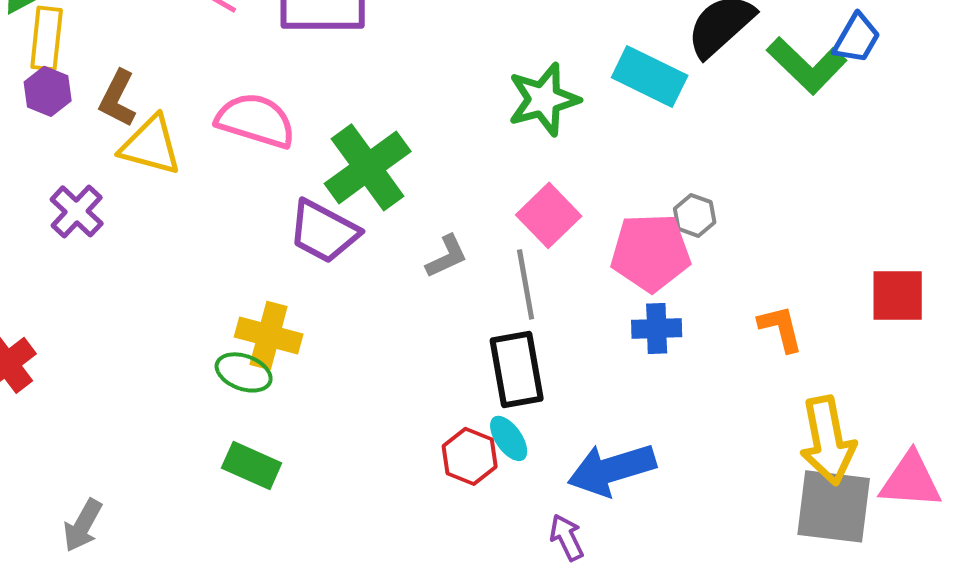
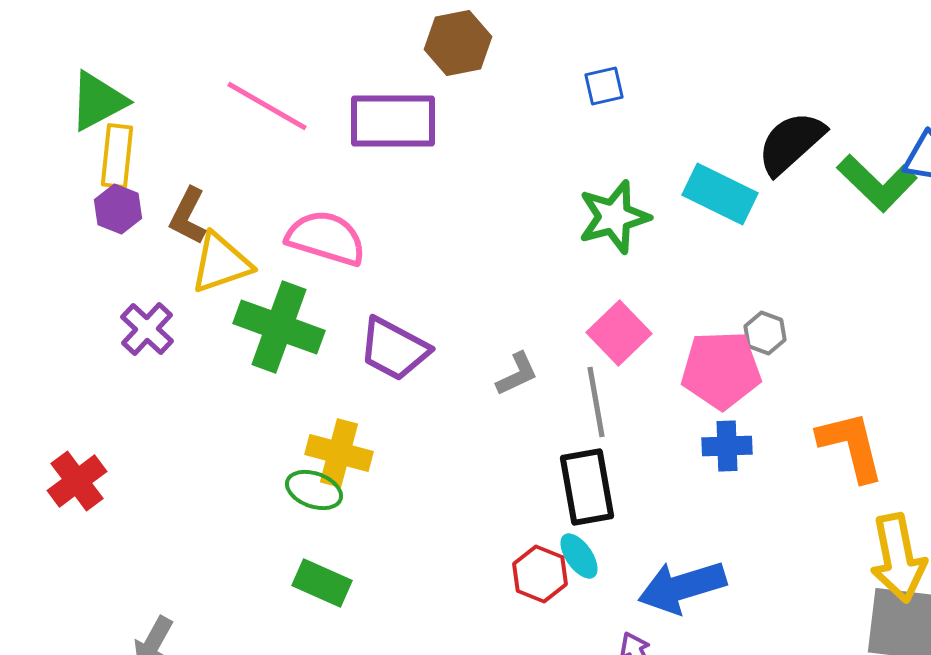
yellow triangle: (151, 145) -> (221, 263), turned -34
green cross: (368, 167) -> (279, 327), moved, turned -34
orange L-shape: (781, 328) -> (851, 446), size x1.5

